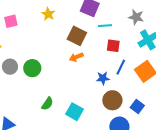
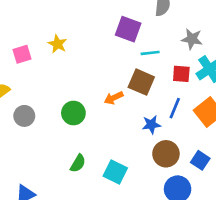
yellow star: (48, 14) -> (58, 44), moved
brown square: (77, 36) -> (141, 82), moved
red square: (113, 46) -> (181, 74), moved
green circle: (32, 68) -> (73, 113), moved

